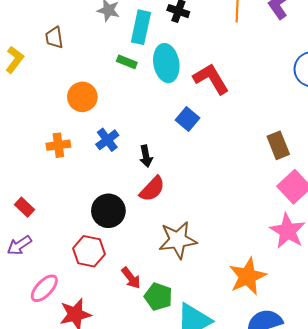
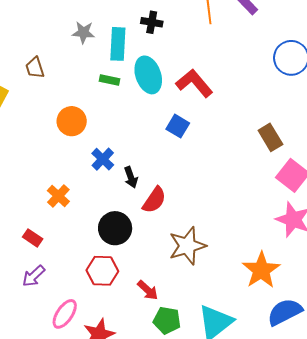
orange cross: (58, 145) -> (58, 196), moved, turned -30
black arrow: (146, 156) -> (131, 177), moved
green pentagon: (158, 297) -> (167, 320), moved

